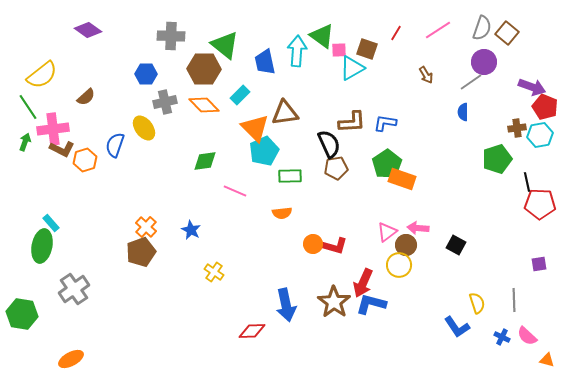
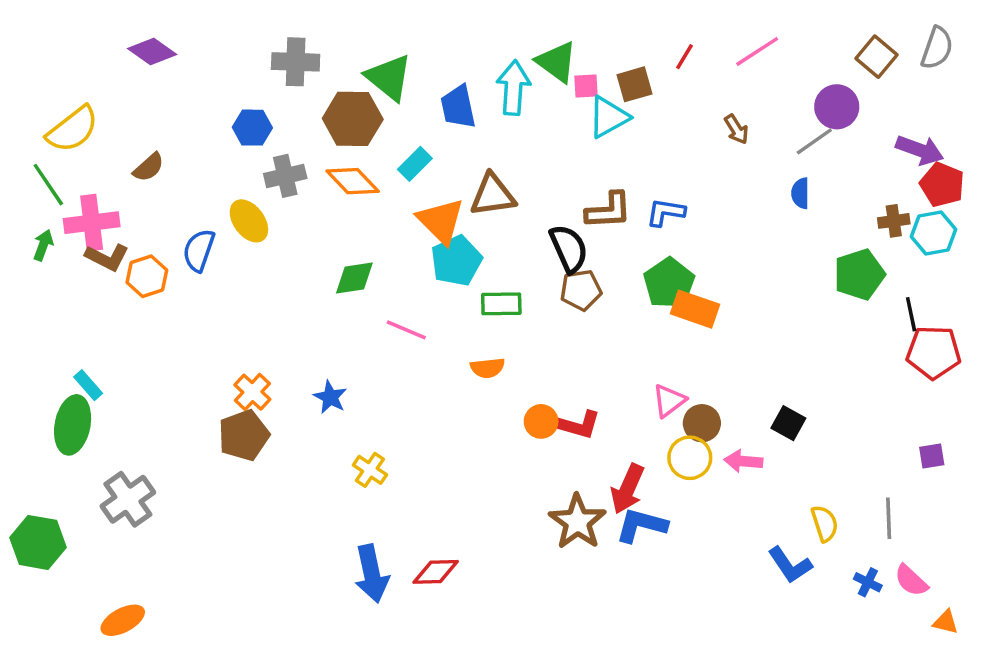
gray semicircle: (482, 28) -> (937, 48), moved
brown square: (367, 49) -> (634, 84), turned -35
pink arrow: (418, 228) -> (743, 461), moved
blue arrow: (286, 305) -> (372, 574), moved

